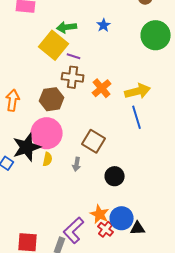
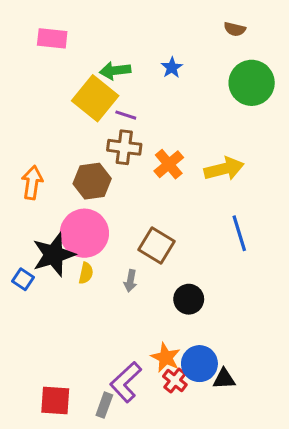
blue line: (137, 117) -> (239, 233), moved

